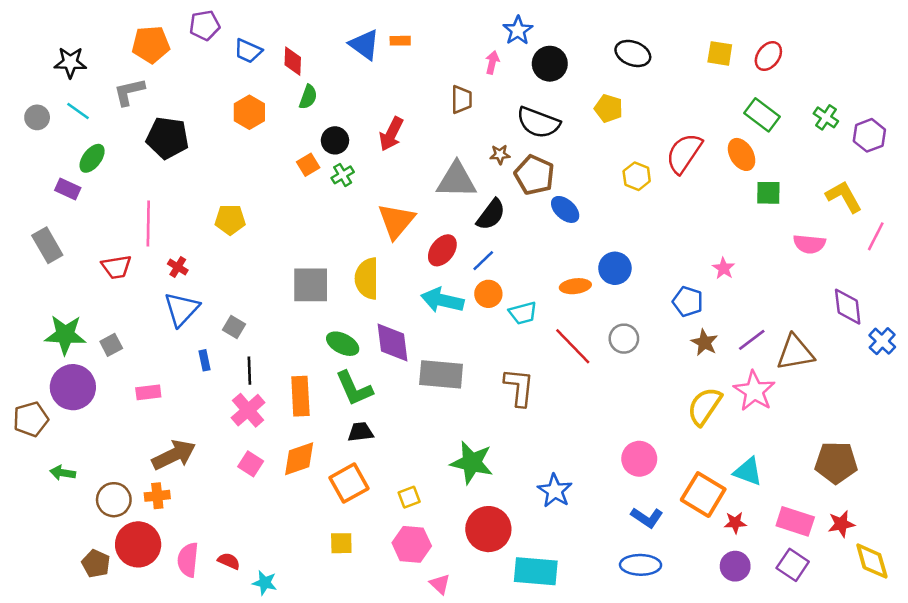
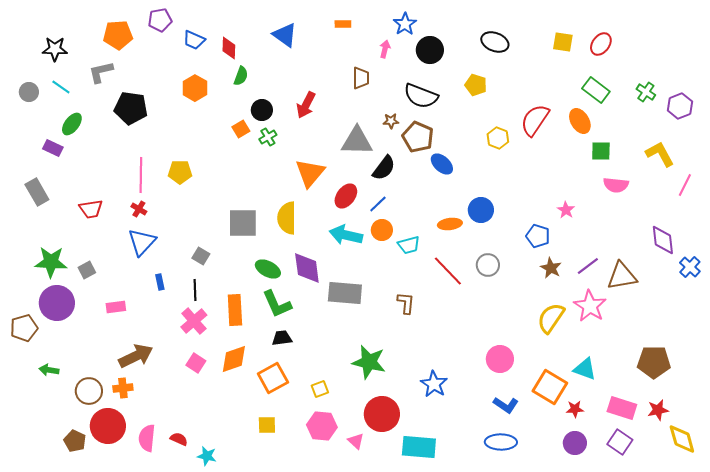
orange rectangle: (400, 41) -> (343, 24), moved
pink line: (148, 224) -> (141, 175), moved
pink semicircle: (809, 244) -> (616, 185), moved
gray square: (234, 327) -> (201, 256), moved
brown L-shape: (519, 387) -> (406, 303), size x0.7
pink triangle: (440, 584) -> (356, 441), moved

